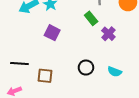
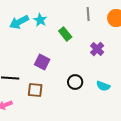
green rectangle: (91, 18) -> (65, 34), moved
purple square: (52, 33) -> (42, 62), moved

